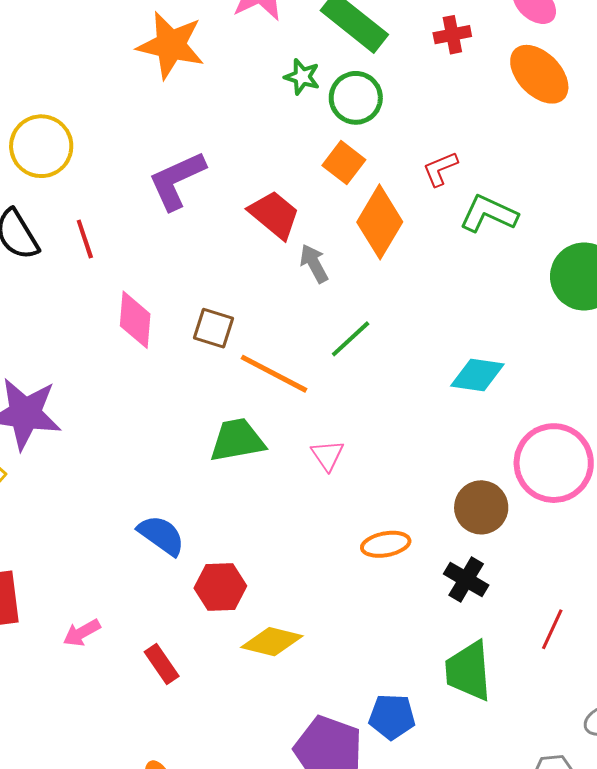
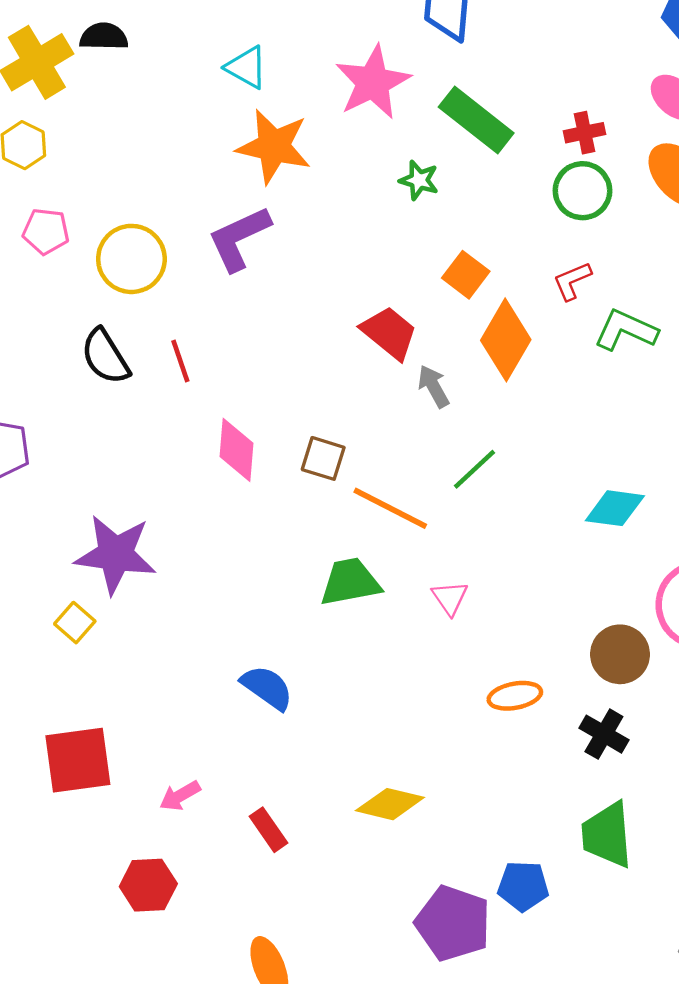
green circle: (356, 98) -> (583, 191), moved
purple L-shape: (177, 180) -> (239, 238), moved
red hexagon: (220, 587) -> (148, 885), moved

